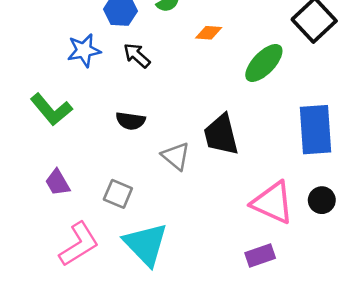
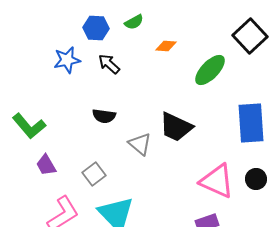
green L-shape: (51, 110) -> (29, 126), moved
black trapezoid: (221, 135) -> (176, 127), turned -51
gray square: (118, 194) -> (94, 174), turned 30

